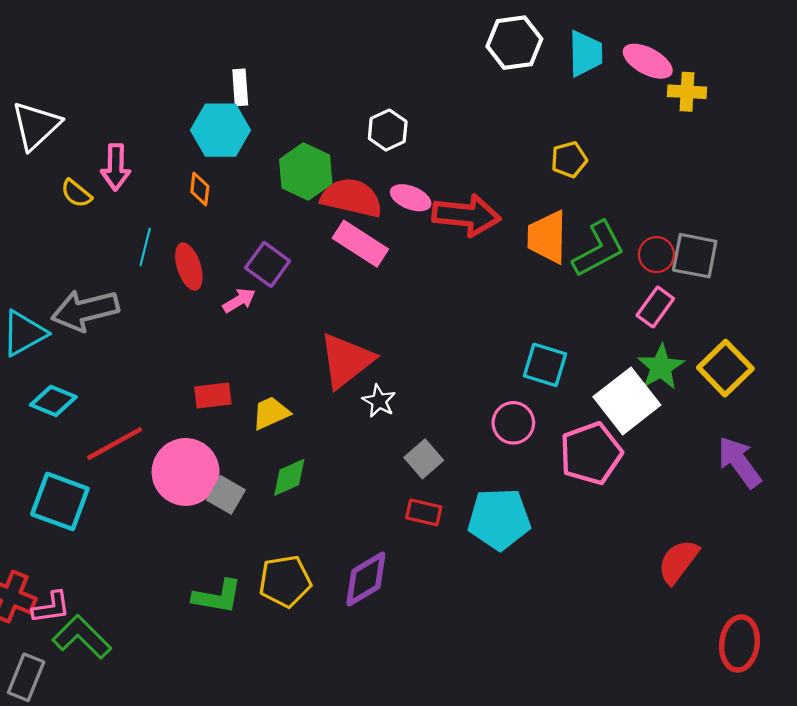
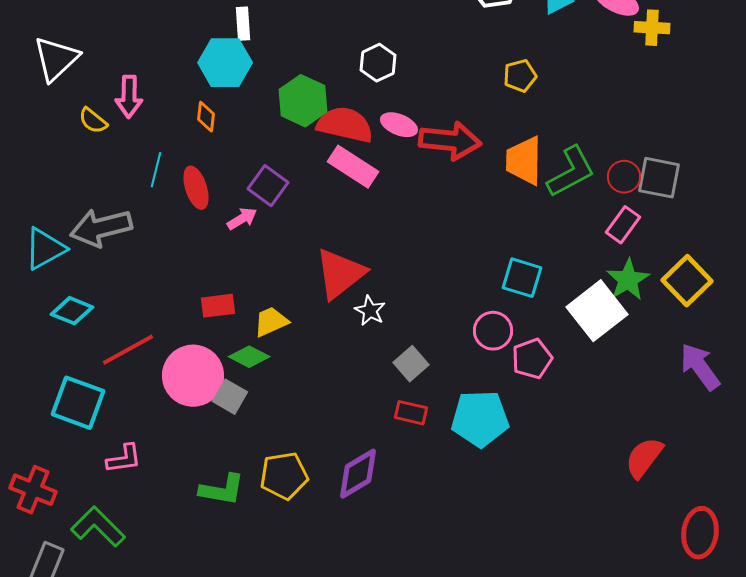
yellow pentagon: (569, 160) -> (520, 76), moved
pink pentagon: (591, 453) -> (532, 359), moved, size x0.7
green diamond: (289, 477) -> (249, 357), moved, turned 51
pink L-shape: (51, 607) -> (124, 459), moved

